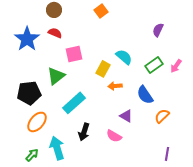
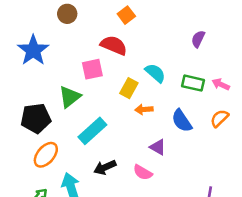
red semicircle: (55, 33) -> (114, 45), moved, size x1.5
green rectangle: (154, 65) -> (193, 83), turned 48
pink arrow: (176, 66) -> (221, 84), turned 80
orange semicircle: (162, 116) -> (219, 118), moved
black arrow: (84, 132) -> (105, 167), turned 48

